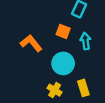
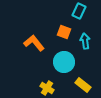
yellow rectangle: (83, 88) -> (83, 85), turned -35
yellow cross: (55, 90) -> (47, 88), moved

